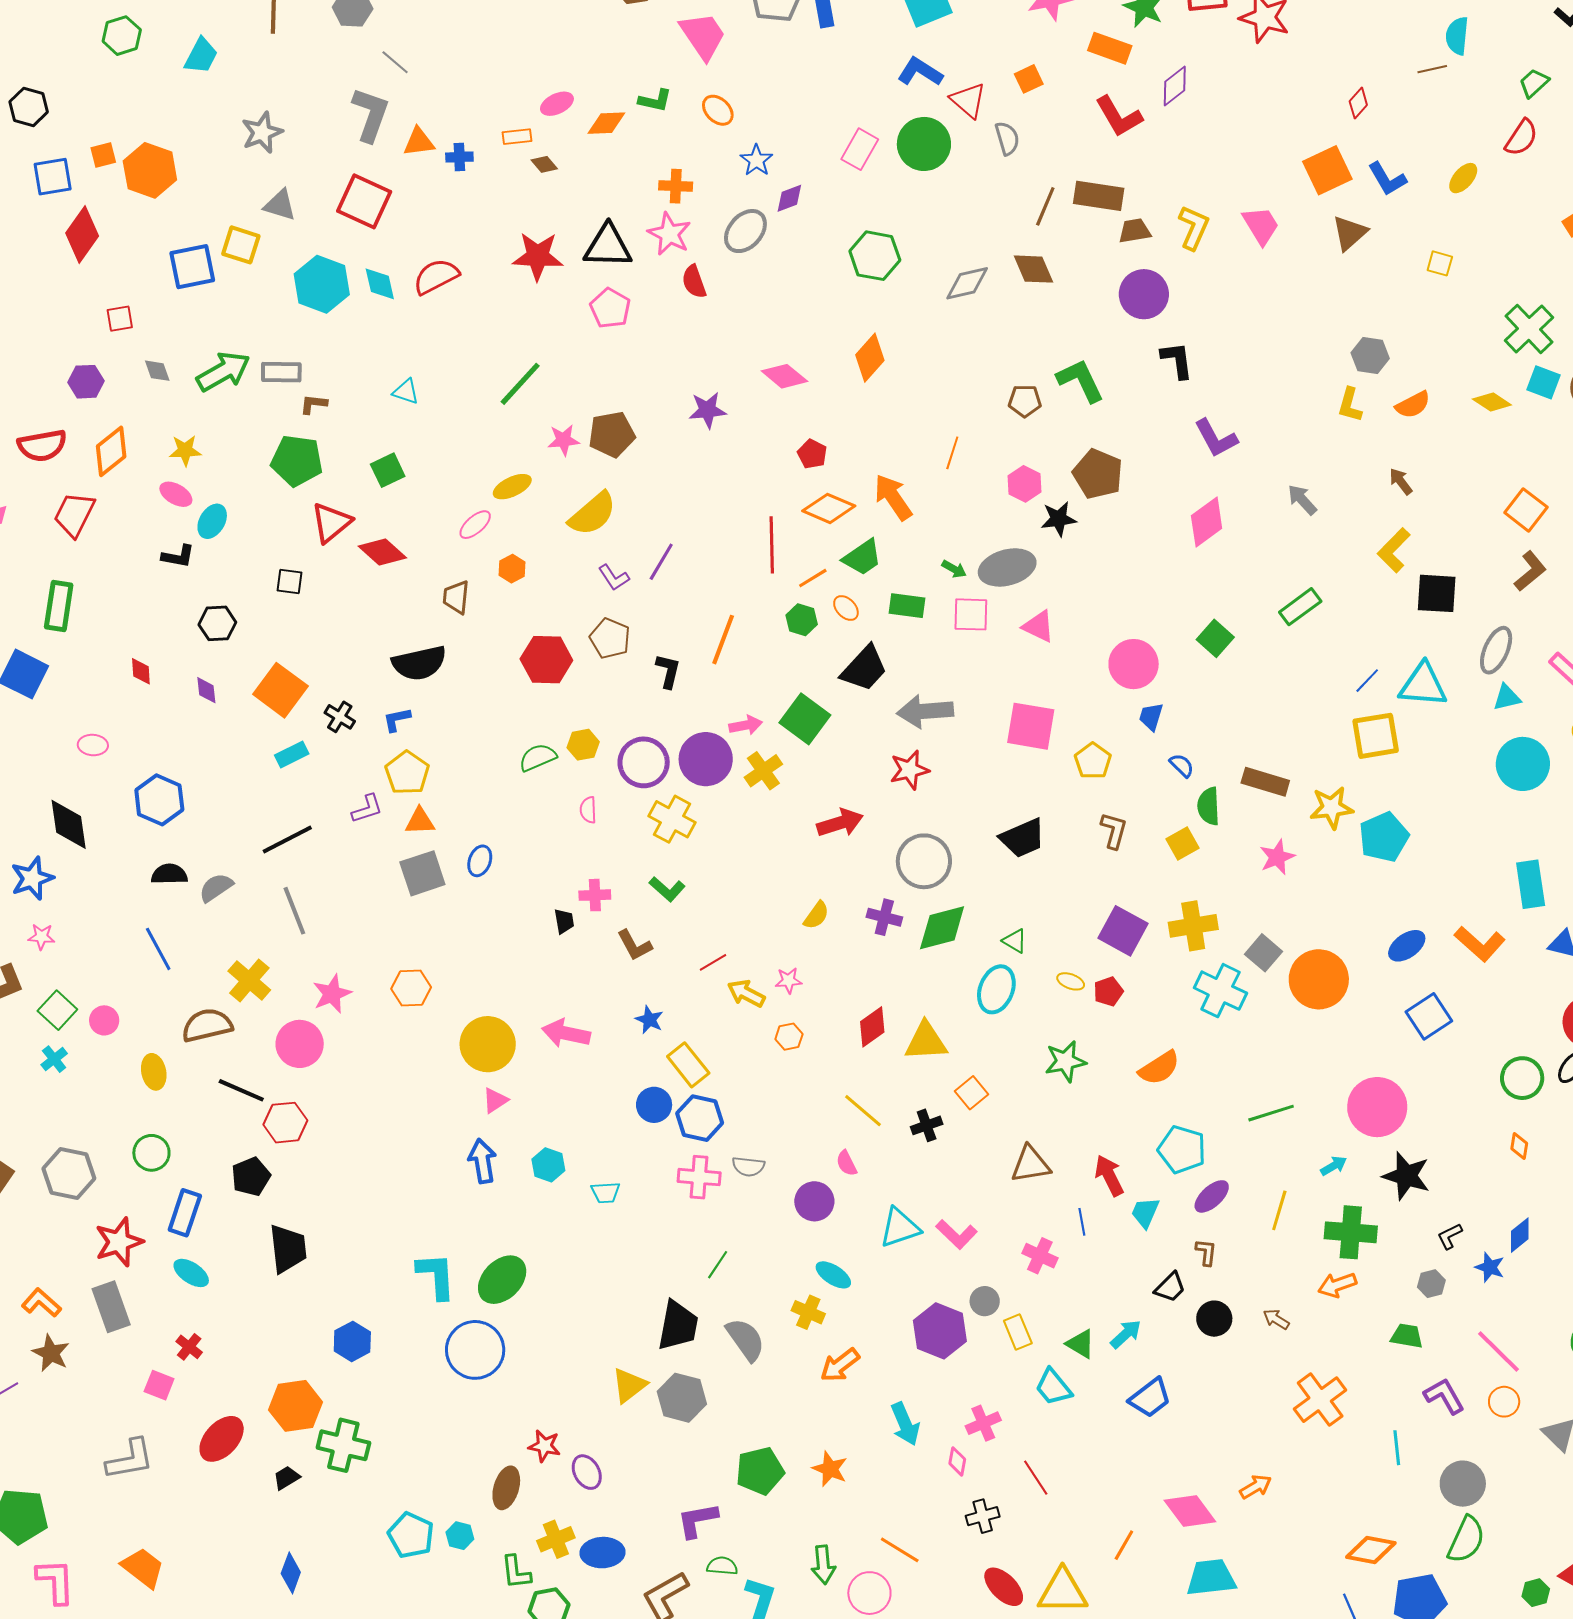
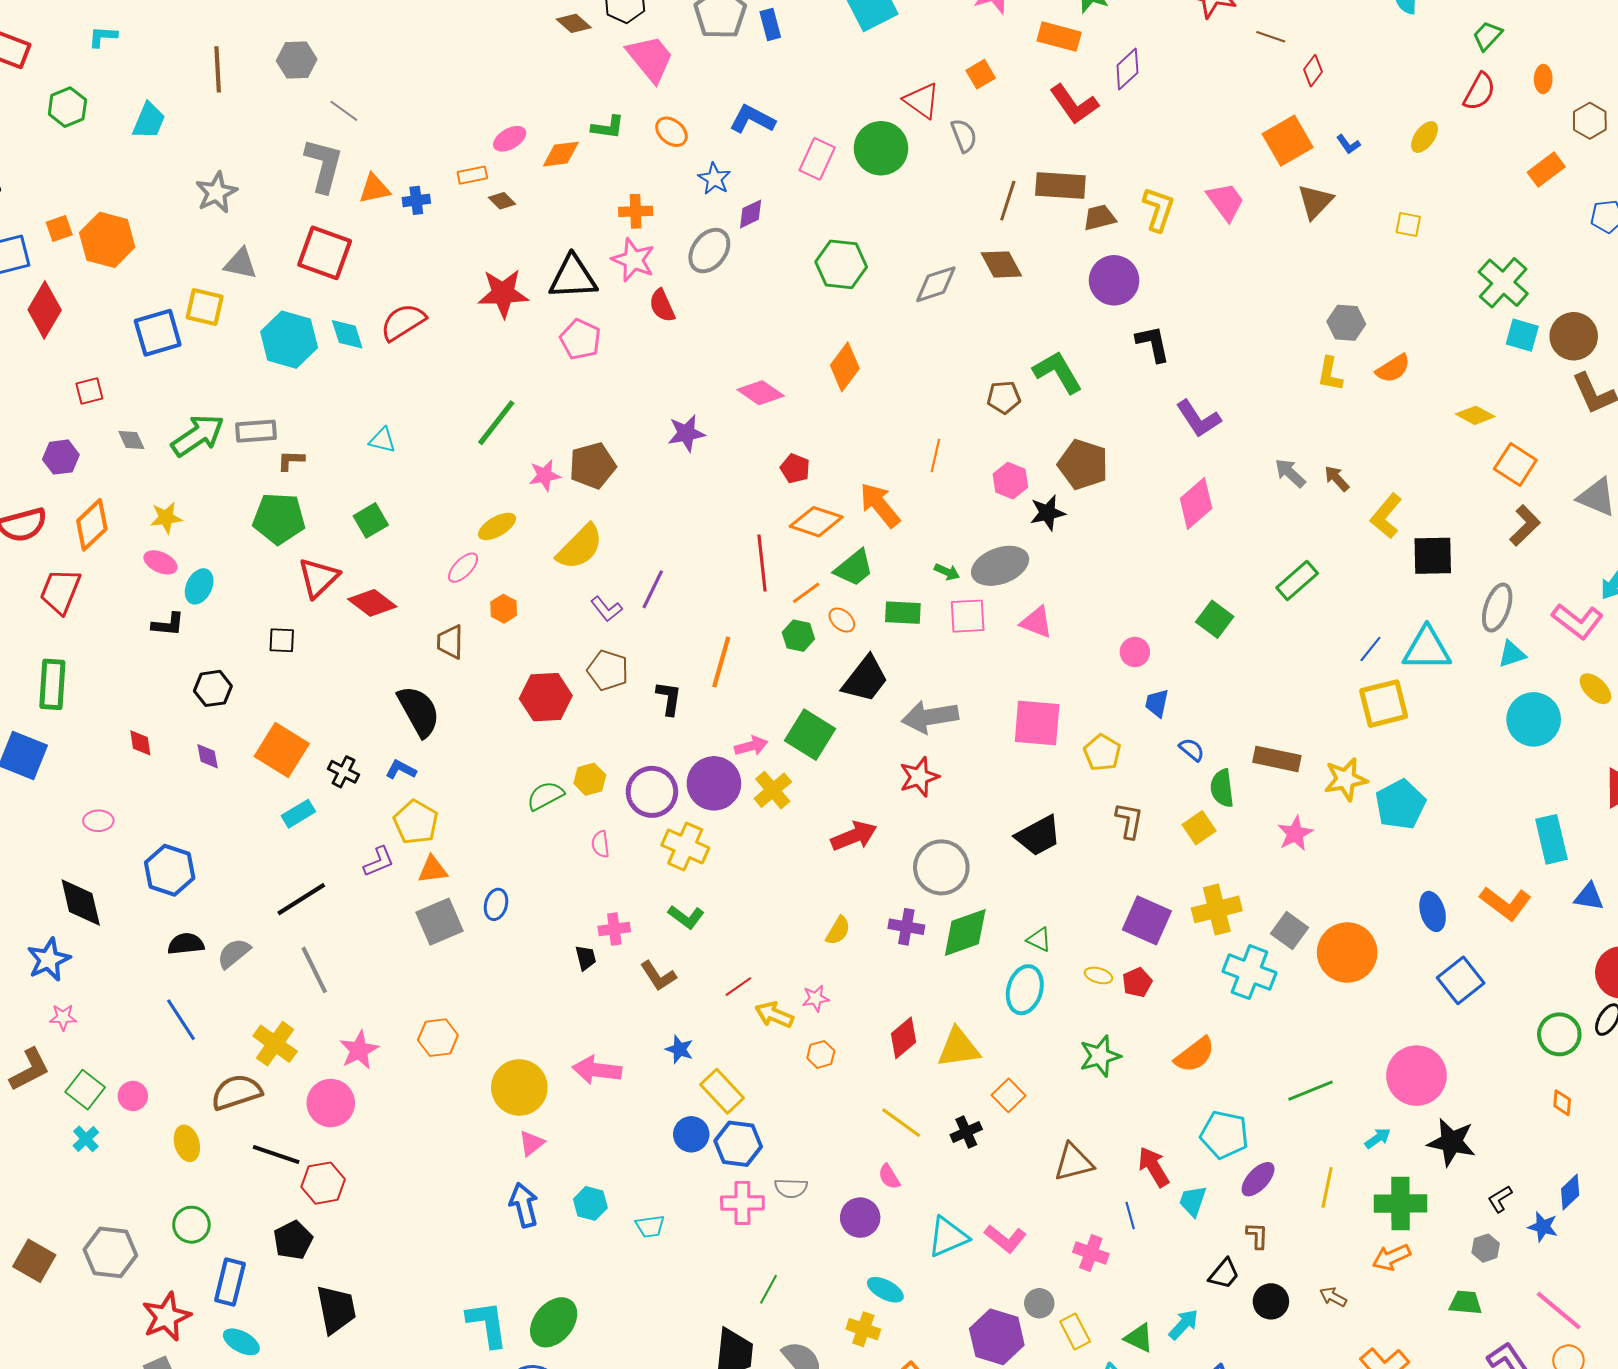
brown line: (1432, 69) -> (1271, 37), moved, turned 36
blue L-shape: (920, 72) -> (752, 119), moved
blue L-shape: (1387, 179) -> (1348, 144), size x0.6
yellow diamond: (1492, 402) -> (1475, 415), moved
brown arrow: (1401, 481) -> (1337, 478), moved
black semicircle: (419, 663) -> (419, 711), turned -102
pink circle: (1134, 664) -> (1135, 652), size x0.6
blue L-shape: (397, 719) -> (401, 770), turned 44
blue ellipse: (1407, 946) -> (1433, 911), turned -66

